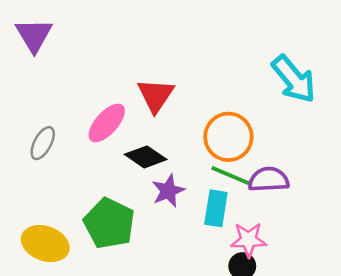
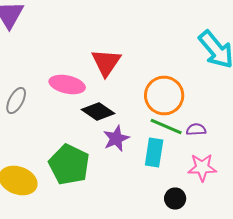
pink ellipse: (107, 123) -> (67, 84), turned 60
purple semicircle: (269, 179) -> (196, 130), size x0.6
pink star: (249, 240) -> (202, 168), moved

